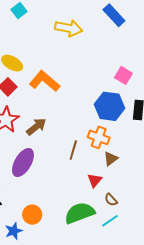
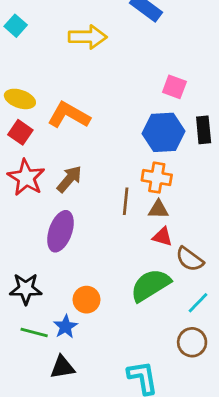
brown triangle: (111, 159) -> (158, 209), moved, turned 49
red triangle: (95, 180) -> (162, 237), turned -42
brown semicircle: (111, 200) -> (190, 259), size x1.5
cyan line: (110, 221) -> (198, 303), moved

